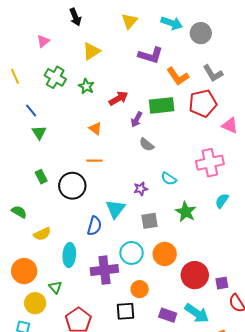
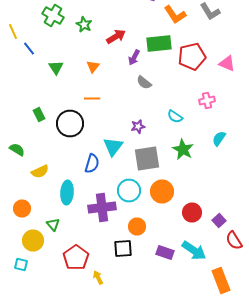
yellow line: (15, 76) -> (13, 32), moved
red pentagon: (203, 103) -> (192, 56), moved
orange triangle: (95, 128) -> (93, 66), turned 32
green triangle: (39, 133) -> (56, 68), moved
pink cross: (210, 163) -> (207, 100), size x0.6
cyan semicircle: (169, 179) -> (175, 116), moved
gray square: (150, 221) -> (147, 158), size x1.5
orange circle: (24, 271) -> (22, 208), size x0.7
red circle: (195, 275) -> (192, 212), size x0.7
purple square: (222, 283) -> (219, 220), turned -32

